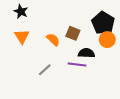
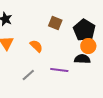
brown square: (73, 33) -> (55, 23), moved
black semicircle: (86, 53) -> (82, 59), moved

